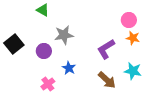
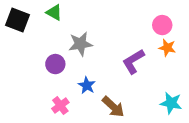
black square: (14, 44) -> (18, 20), moved, turned -30
cyan star: (133, 71) -> (171, 103), moved
brown arrow: (107, 80) -> (113, 107), moved

